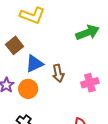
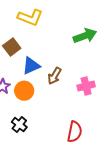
brown arrow: (58, 73) -> (55, 76), turned 42

